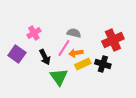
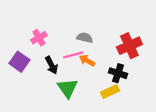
pink line: (64, 48) -> (73, 55), turned 42
orange arrow: (76, 53) -> (87, 61), turned 40
yellow rectangle: (83, 64) -> (110, 92), moved

